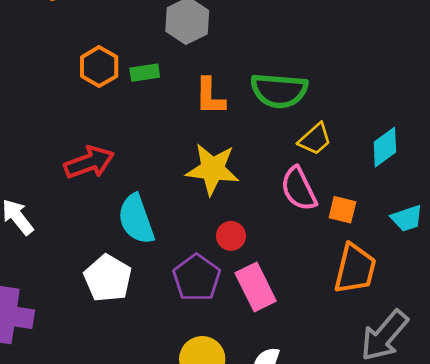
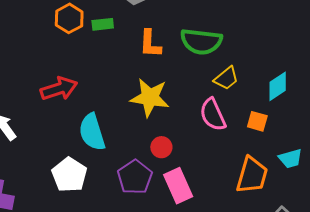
orange square: (342, 210) -> (257, 121), moved
cyan trapezoid: (407, 218) -> (290, 159), moved

